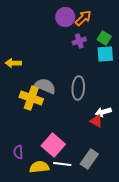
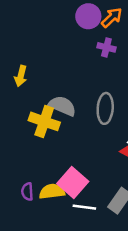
purple cross: (79, 41) -> (106, 47), turned 32
yellow arrow: (13, 63) -> (21, 76), turned -77
yellow semicircle: (39, 167) -> (52, 192), moved

